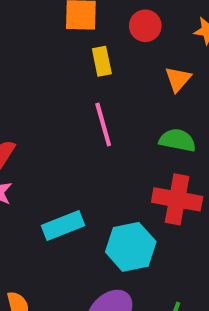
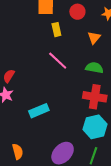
pink line: (103, 125) -> (58, 61), turned -30
cyan hexagon: (131, 247) -> (95, 127), moved

